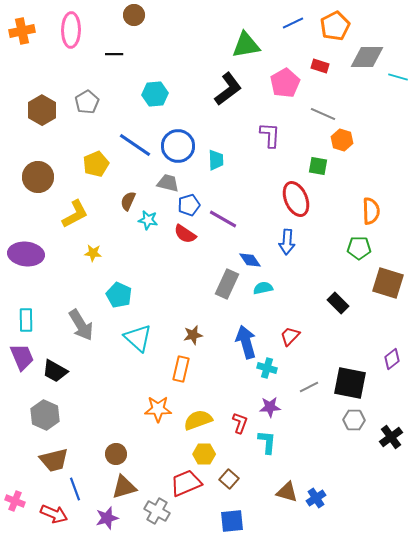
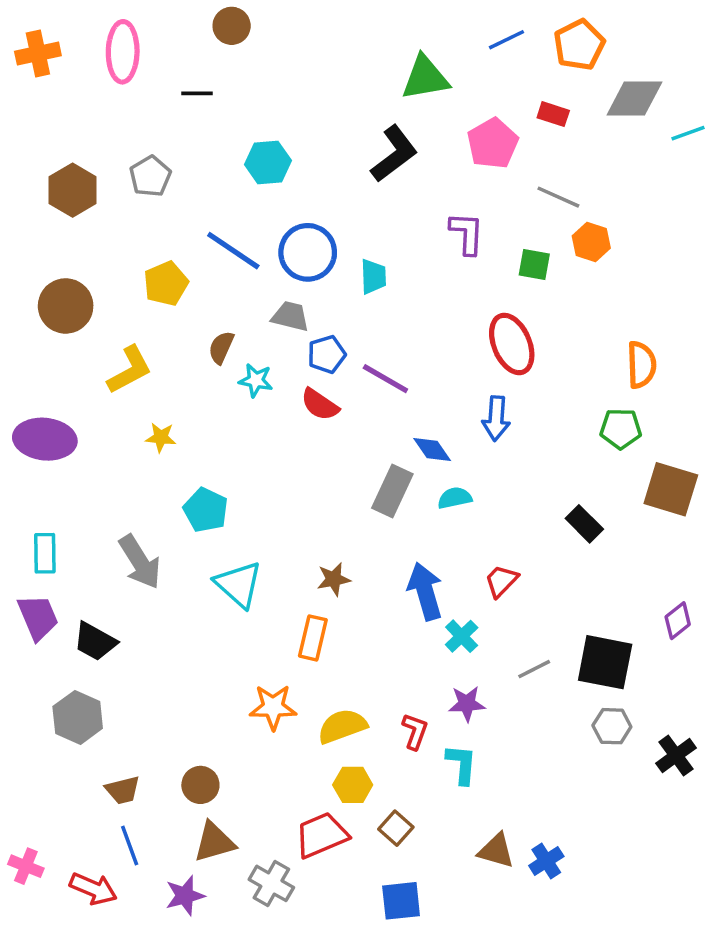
cyan line: (398, 77) -> (688, 133), turned -36
green square: (318, 166) -> (534, 264), moved
cyan cross: (267, 368) -> (462, 636), turned 30
brown trapezoid: (54, 460) -> (123, 790), moved, size x0.7

